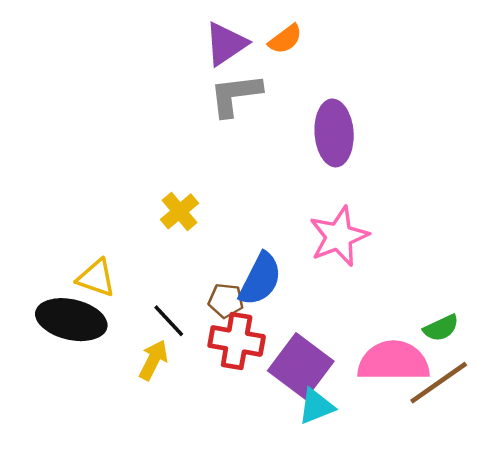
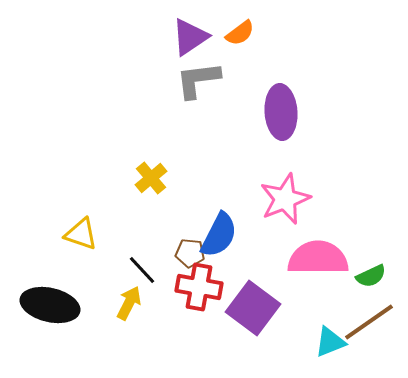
black ellipse: (71, 320) -> (50, 305), moved
pink semicircle: (393, 361) -> (318, 258), moved
cyan triangle: (316, 406) -> (330, 342), moved

